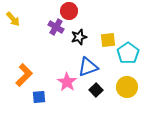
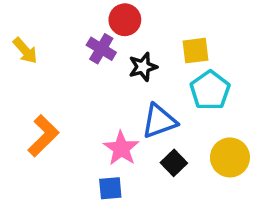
yellow arrow: (13, 19) -> (25, 51), moved
yellow square: (108, 40) -> (196, 51), moved
cyan pentagon: (128, 53) -> (210, 90), moved
blue square: (39, 97) -> (110, 188), moved

